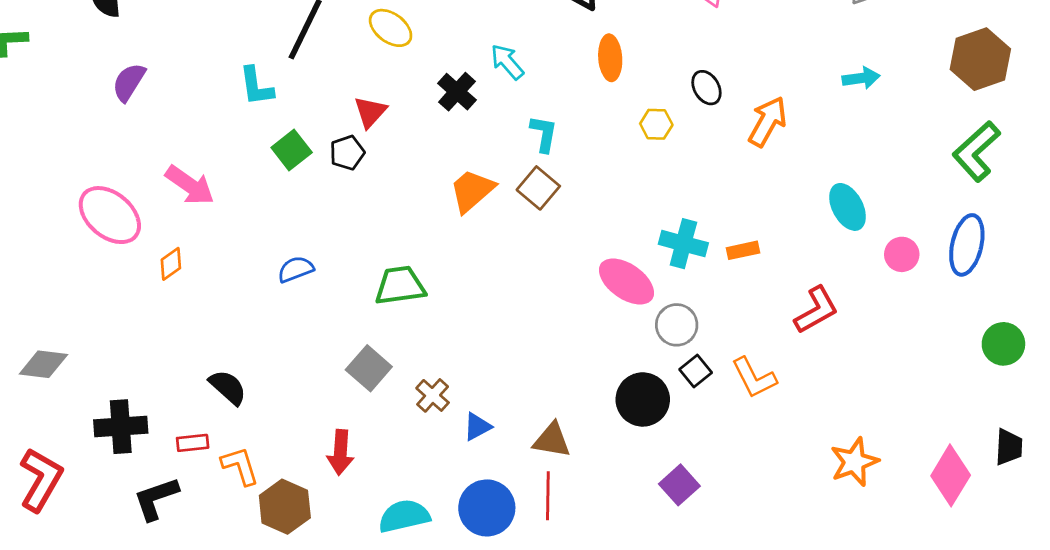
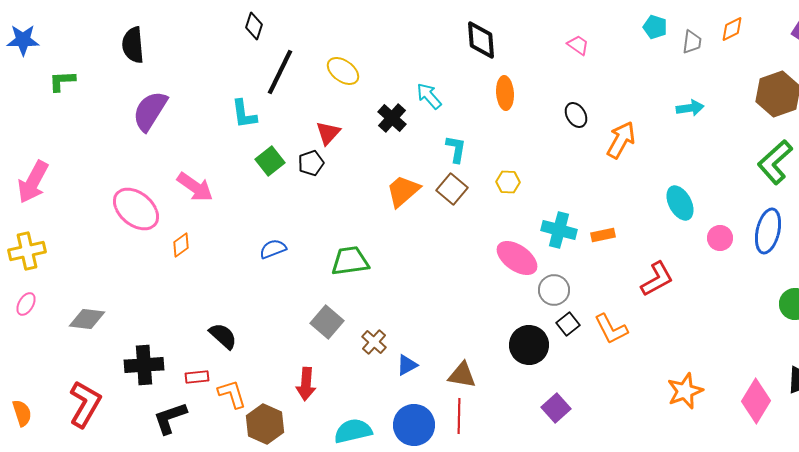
purple semicircle: (129, 82) -> (150, 111), size x1.4
yellow hexagon: (656, 124) -> (508, 182), moved

